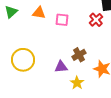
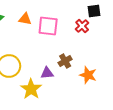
pink square: (62, 20) -> (48, 26), size x1.5
yellow star: (77, 83) -> (31, 89), moved, size x1.5

